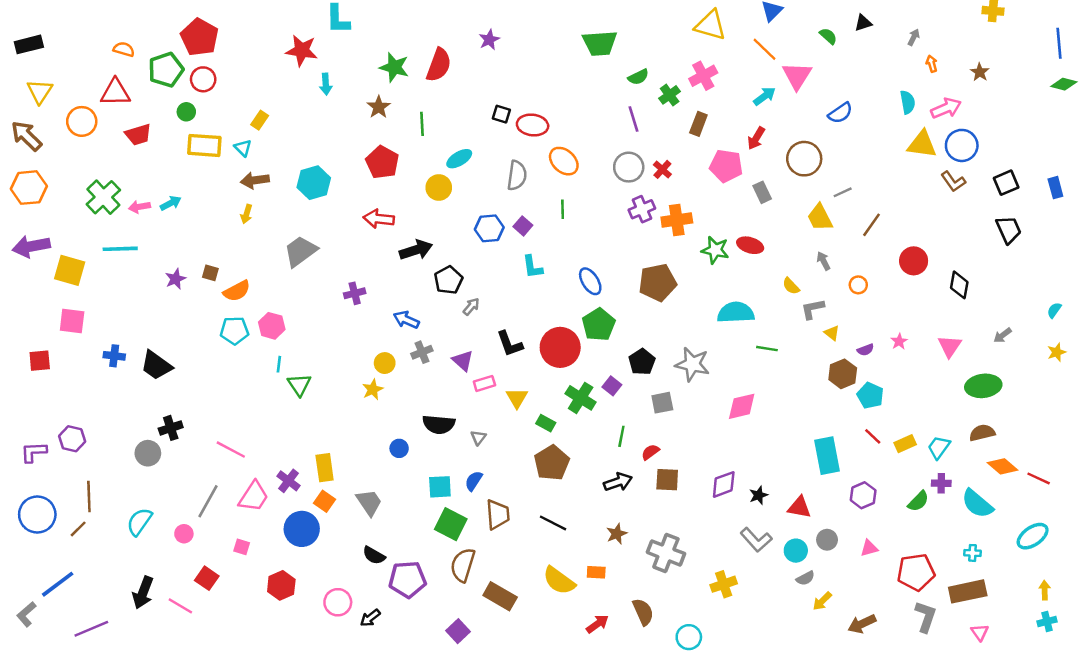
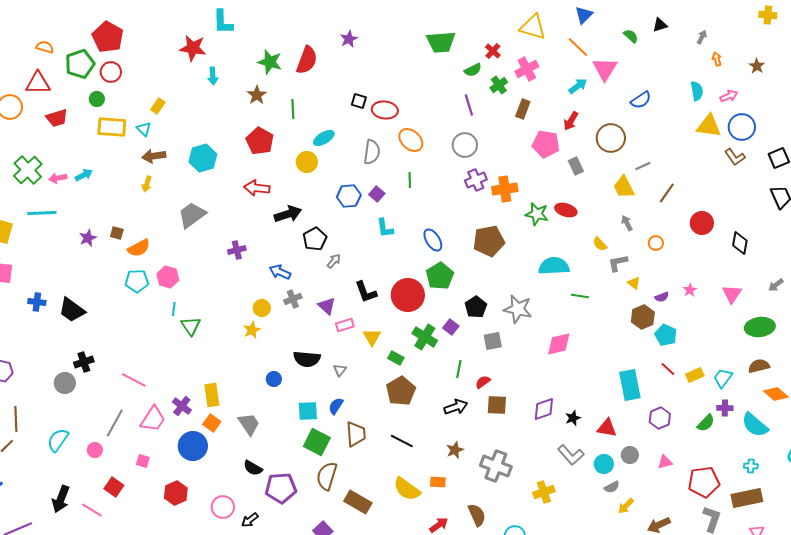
pink arrow: (946, 108) -> (729, 96), size x0.7
red cross: (662, 169) -> (493, 51), moved

